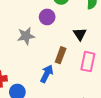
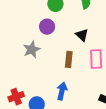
blue arrow: (47, 74) -> (62, 91), moved

